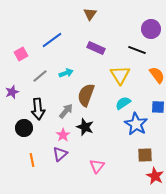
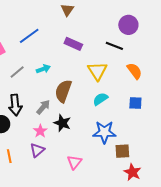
blue star: (136, 124) -> (104, 132), moved, turned -30

